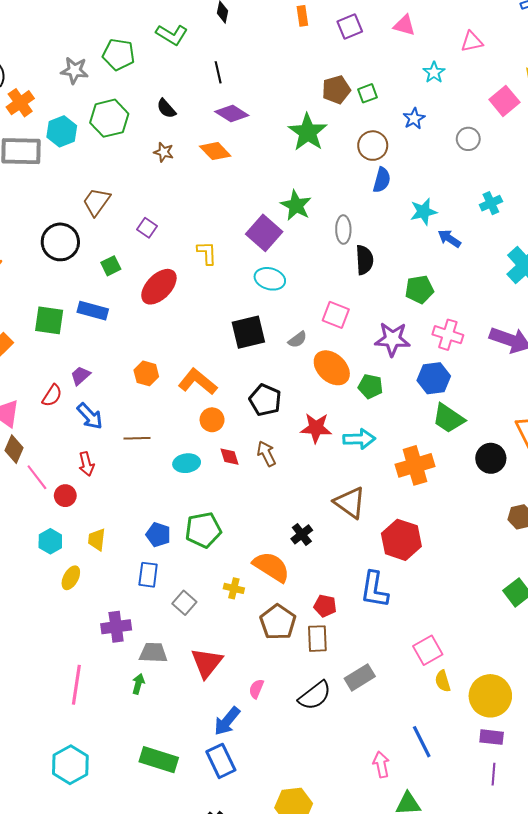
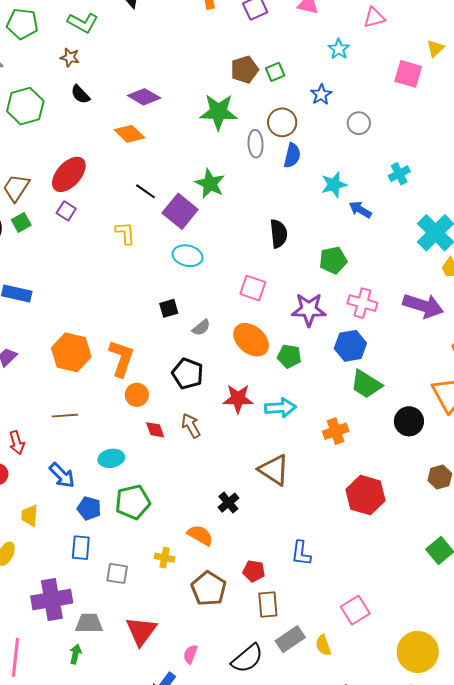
green pentagon: (119, 54) -> (22, 24), moved
black line: (218, 72) -> (145, 191), moved, turned -40
pink square: (504, 101) -> (408, 74), turned -32
green star: (308, 132) -> (218, 112), turned -30
gray circle: (468, 139) -> (359, 123), moved
brown star: (164, 152) -> (70, 57), moved
gray ellipse: (343, 230) -> (256, 144), moved
green square: (111, 266) -> (21, 222), moved
red ellipse: (159, 287) -> (69, 174), moved
black square: (248, 332) -> (169, 308), size x0.6
gray semicircle: (297, 340) -> (201, 328), moved
orange hexagon: (146, 373) -> (71, 352), size x1.6
orange L-shape: (198, 382) -> (121, 358), turned 72
blue arrow: (90, 416) -> (62, 475), moved
cyan ellipse: (187, 463) -> (111, 458), moved
orange cross: (415, 465) -> (336, 431), size x0.7
red hexagon: (401, 540) -> (366, 495), moved
orange semicircle: (271, 567) -> (200, 535), size x0.7
blue L-shape: (374, 590) -> (301, 553), size x0.7
gray square: (184, 603) -> (117, 573), turned -30
purple cross: (116, 627) -> (52, 600), size x1.4
brown rectangle: (317, 639) -> (268, 605), moved
yellow semicircle: (443, 681) -> (323, 645), moved

